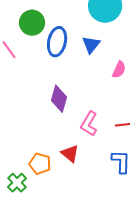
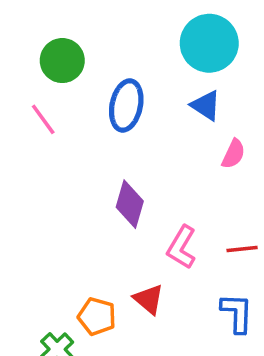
green circle: (32, 23) -> (62, 61), moved
blue triangle: (91, 45) -> (206, 105), moved, turned -36

